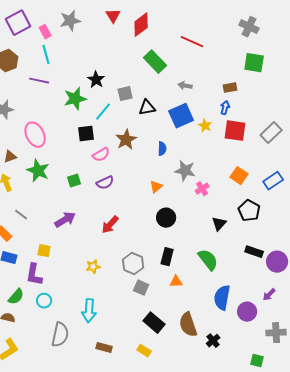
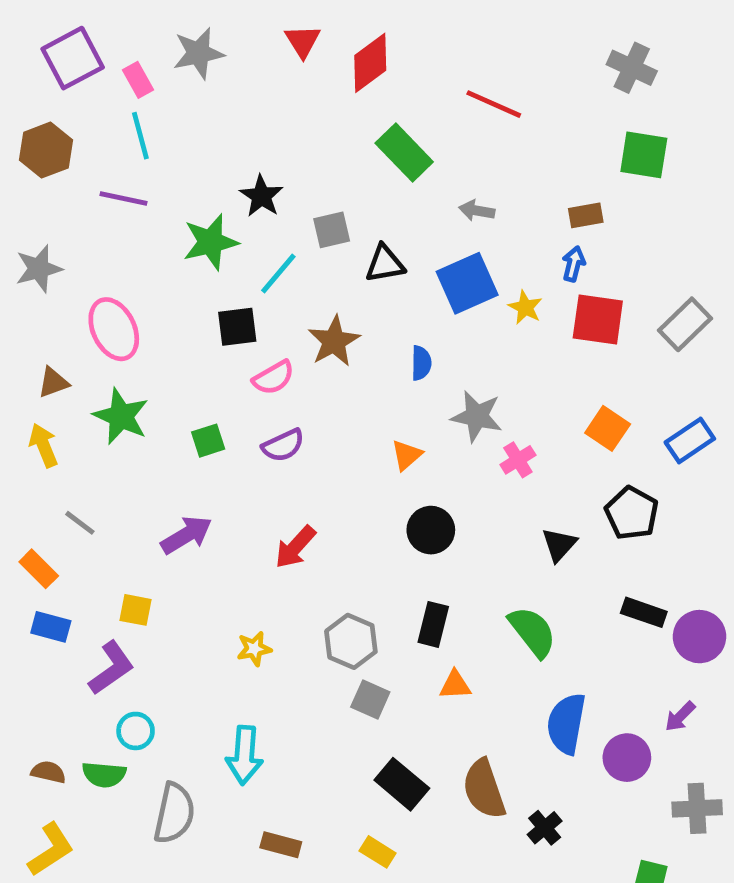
purple L-shape: (34, 275) -> (111, 668), turned -135
green semicircle: (16, 297) -> (104, 775), moved, turned 54

